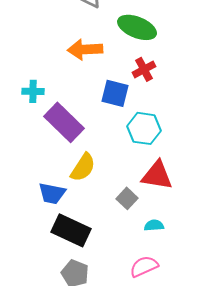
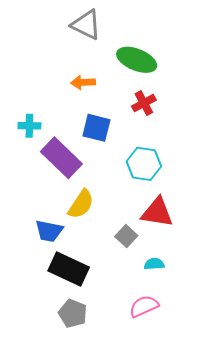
orange arrow: (85, 49) -> (83, 82), size x0.7
blue square: (115, 93) -> (96, 128), moved

